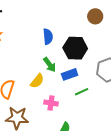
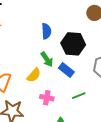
blue rectangle: (70, 74) -> (66, 70), turned 56
green line: (82, 92) -> (79, 96), moved

